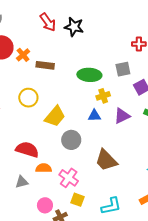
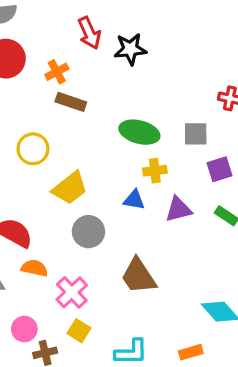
black star: (74, 27) -> (130, 49), turned -30
orange cross: (23, 55) -> (57, 72), moved

